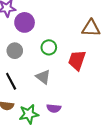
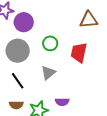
gray circle: (15, 51) -> (18, 51), size x1.5
gray triangle: (43, 77) -> (48, 73), turned 49

